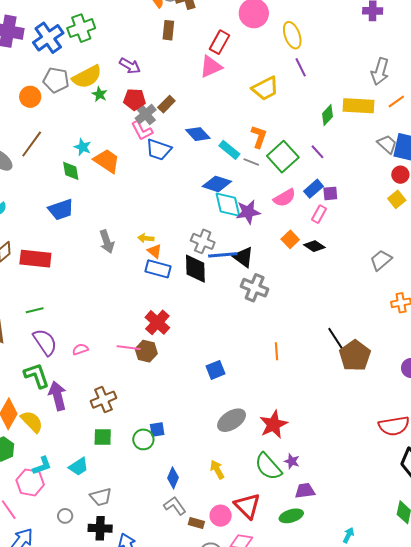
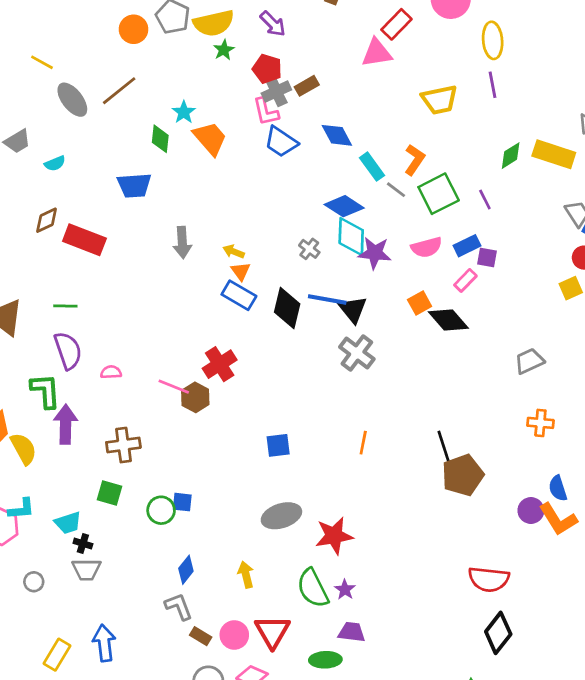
gray cross: (203, 241) -> (309, 249), moved, size x0.7
black diamond: (314, 246) -> (448, 320), size x1.4
black cross: (100, 528) -> (83, 543), moved, size x0.6

